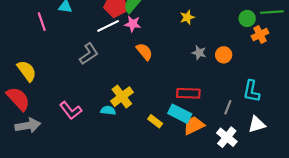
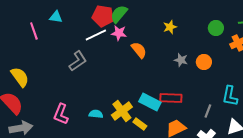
green circle: (247, 18) -> (216, 28), moved
orange semicircle: (144, 52) -> (139, 50), moved
yellow cross: (122, 97) -> (122, 111), moved
pink L-shape: (71, 110) -> (61, 114), turned 60
cyan rectangle: (180, 114) -> (150, 102), moved

